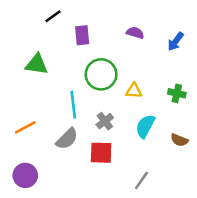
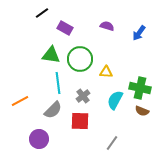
purple rectangle: (82, 35) -> (65, 28), turned -56
green triangle: (37, 64) -> (51, 55), moved
green cross: (177, 93) -> (140, 88), moved, size x1.5
purple circle: (25, 175) -> (39, 139), moved

